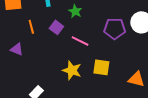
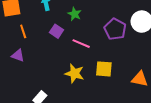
orange line: (31, 27) -> (23, 31), moved
purple pentagon: (115, 29) -> (115, 29), turned 30

